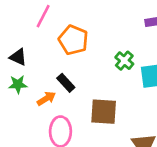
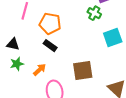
green cross: (124, 61) -> (94, 13), moved
black rectangle: (66, 83) -> (50, 46), moved

